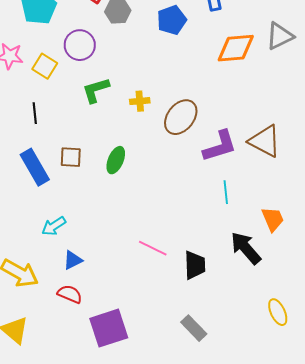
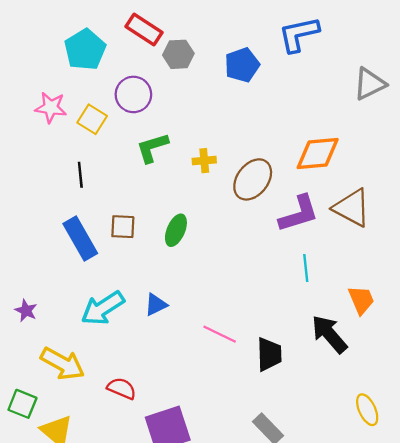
orange diamond: (236, 48) -> (318, 153), moved
cyan arrow: (54, 226) -> (103, 308), size x1.5
blue triangle: (73, 260) -> (156, 305), moved

